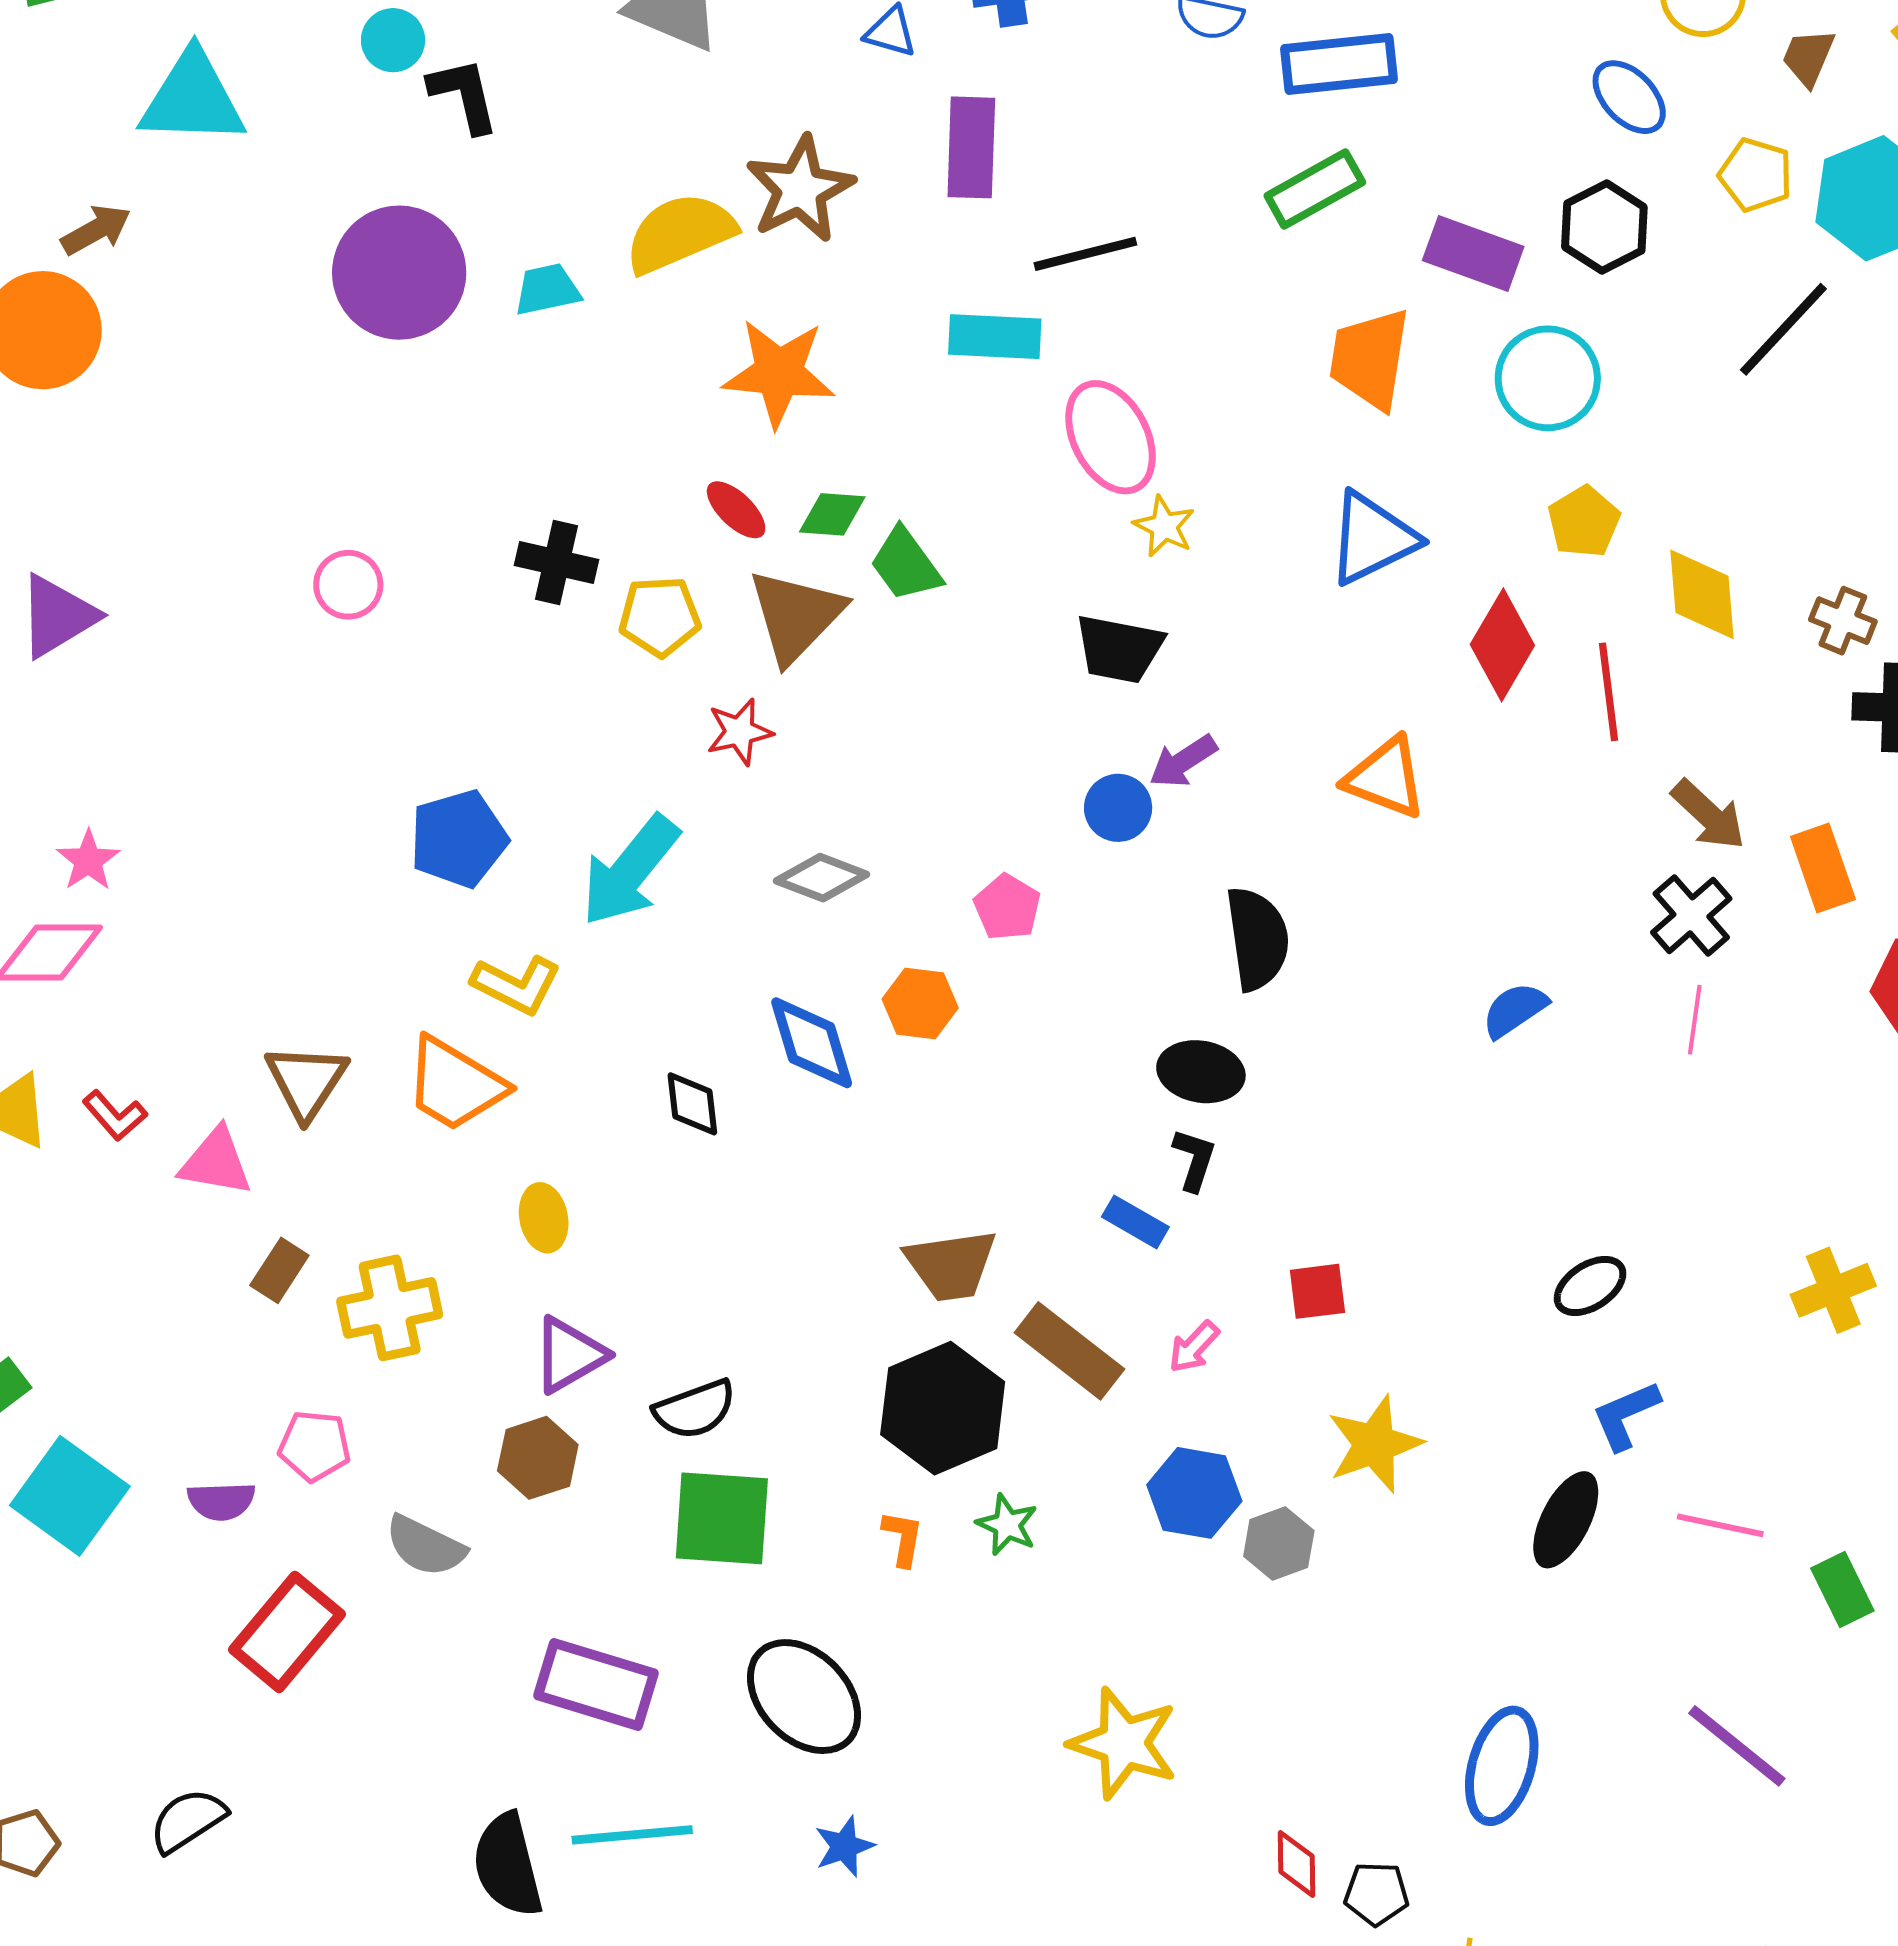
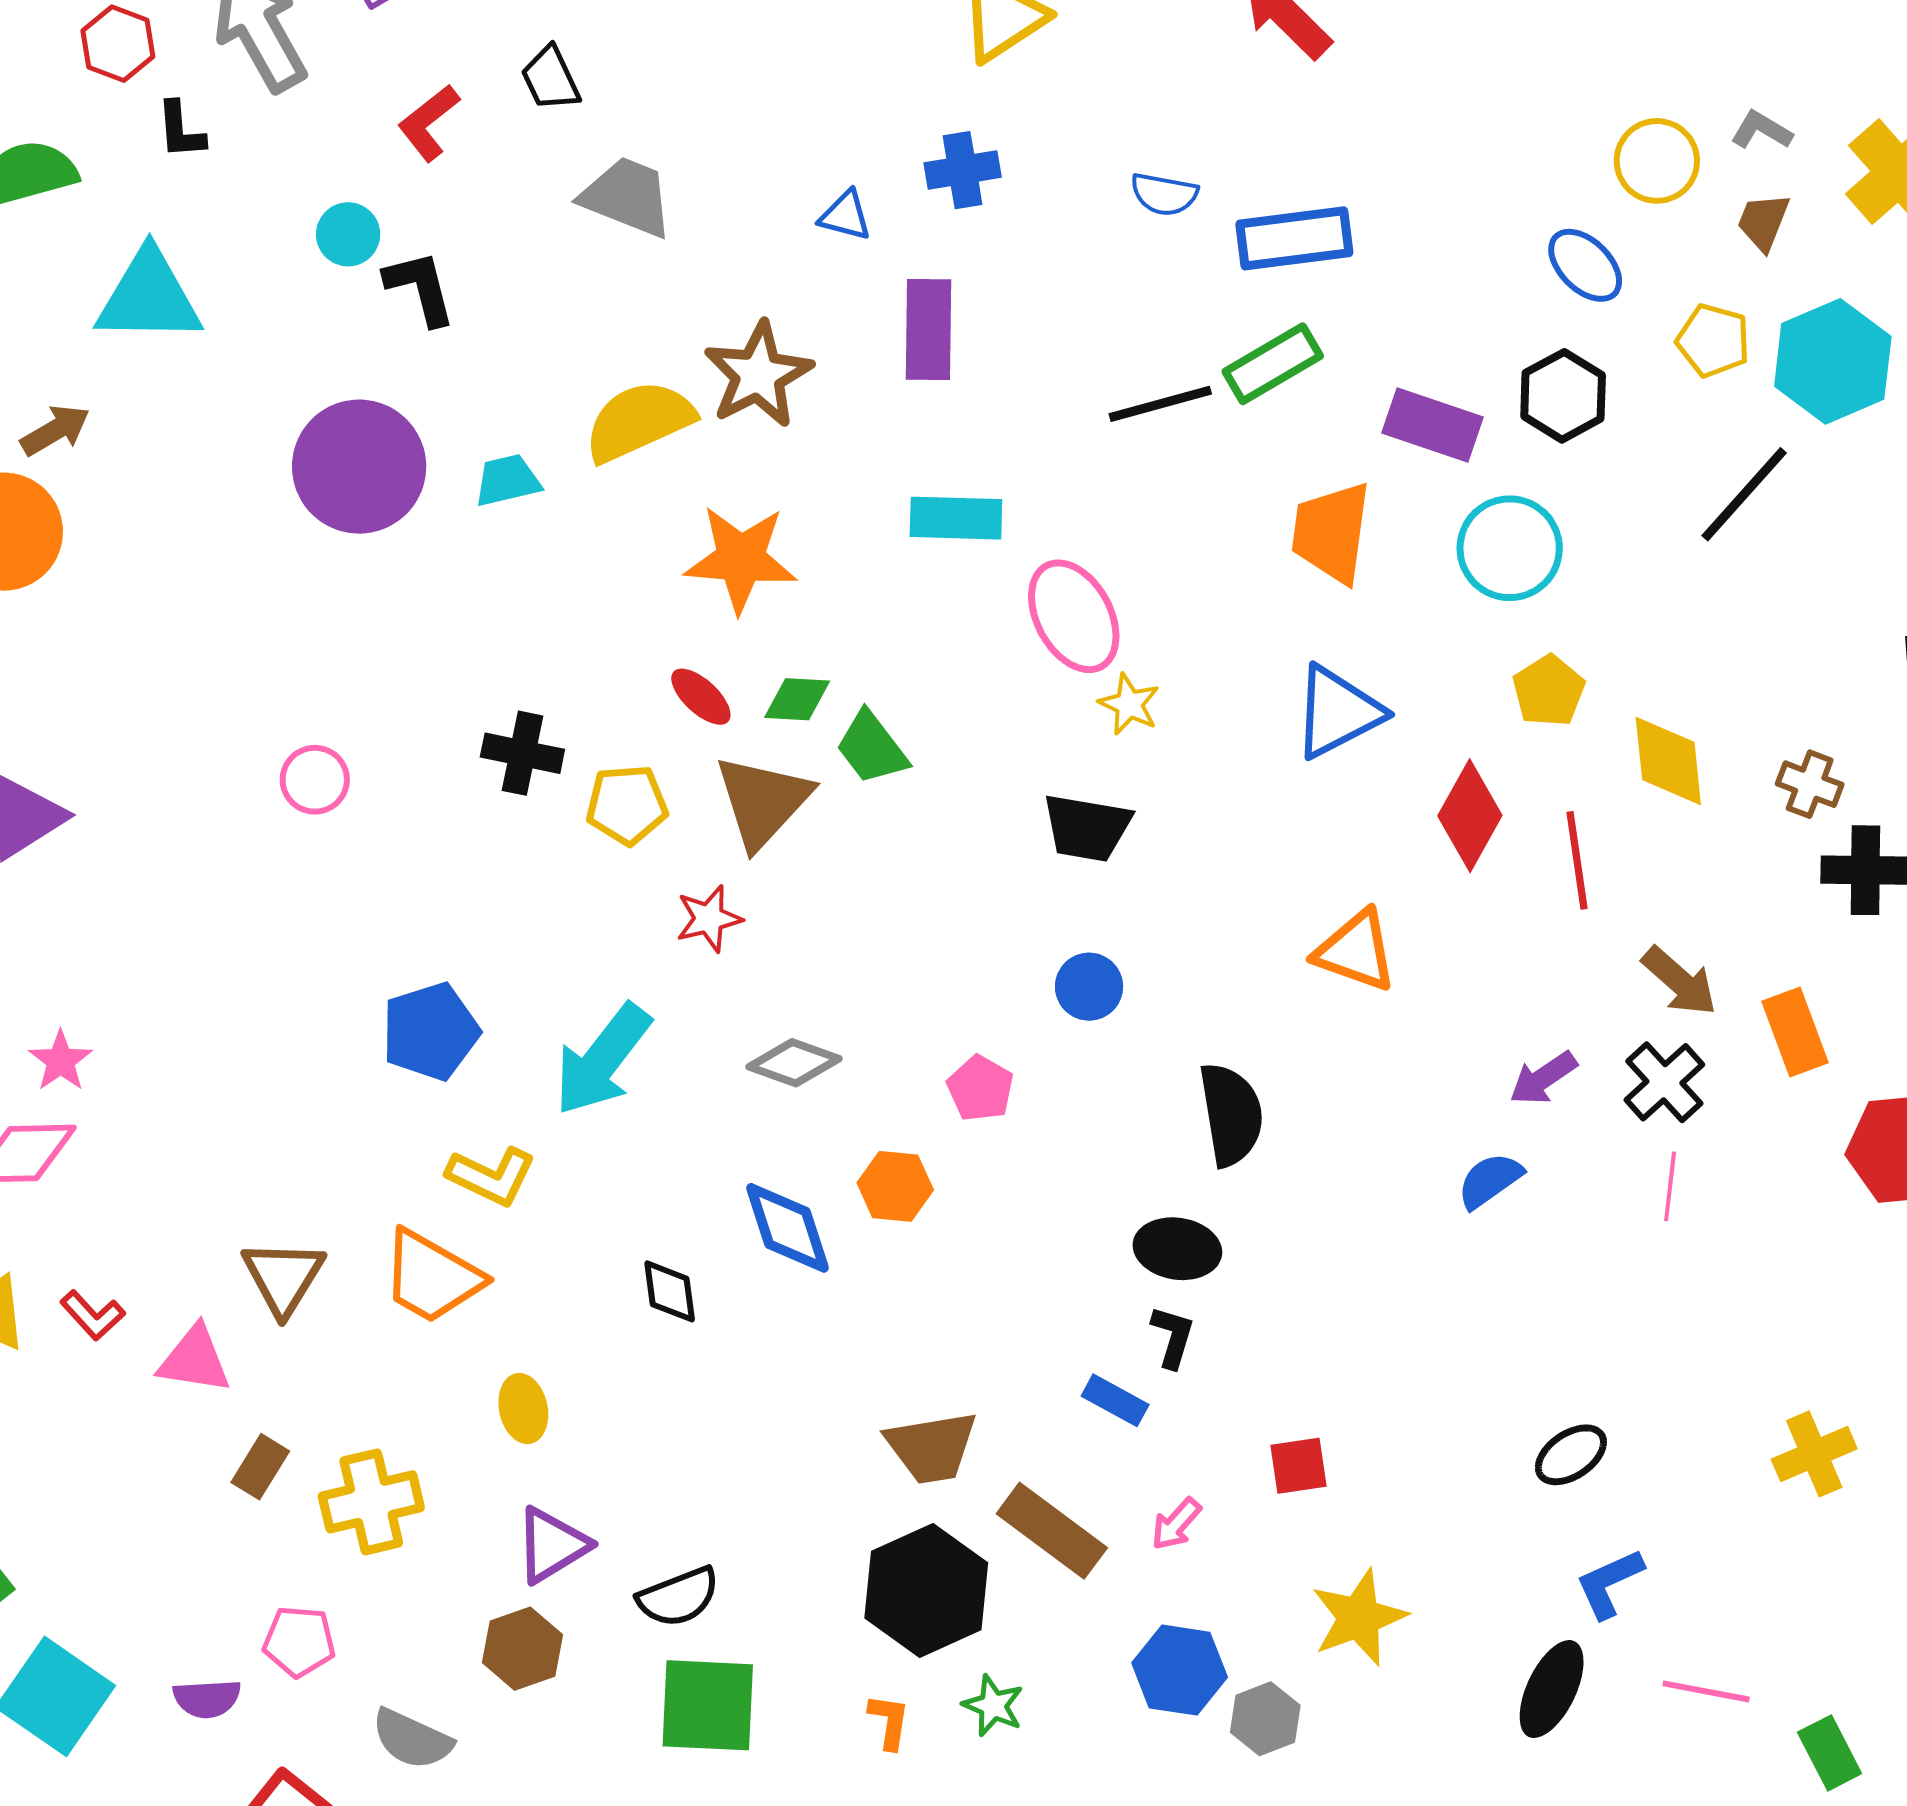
black line: (1085, 254) -> (1160, 404), moved
purple arrow: (1183, 761) -> (1543, 1078), moved

